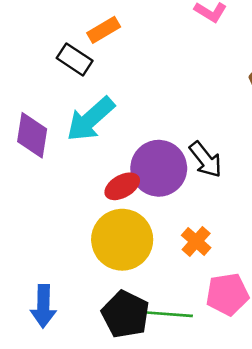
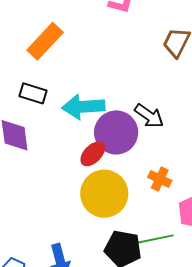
orange rectangle: (104, 30) -> (45, 41), size x1.5
black rectangle: (75, 59) -> (33, 93), moved
cyan arrow: (90, 119) -> (83, 107), moved, turned 54

